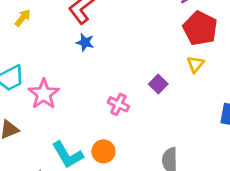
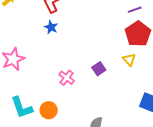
yellow triangle: (195, 64) -> (129, 60), turned -32

